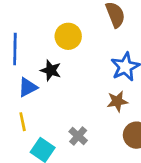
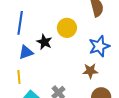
yellow circle: (68, 36) -> (67, 28), moved

